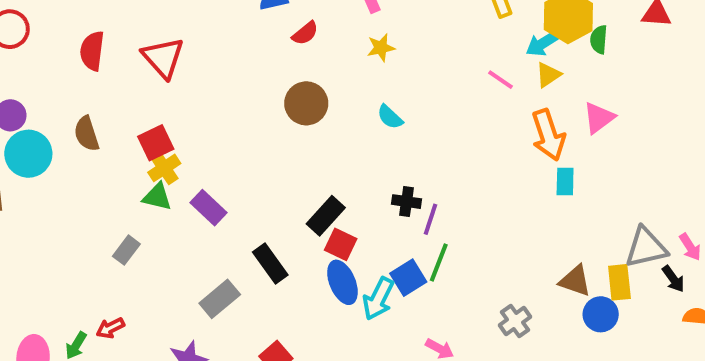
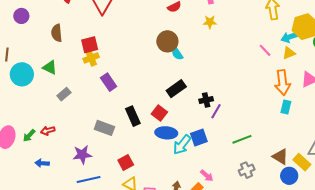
cyan semicircle: (390, 117) -> (177, 54), moved
cyan circle: (28, 154) -> (22, 74), moved
green triangle: (157, 197) -> (50, 67), moved
black cross: (407, 202) -> (206, 100), turned -32
black rectangle: (326, 216) -> (176, 89), moved
red square: (341, 244) -> (159, 113), moved
green line: (439, 263) -> (242, 139), moved, turned 36
blue ellipse: (342, 282) -> (166, 133), turned -75
yellow rectangle: (619, 282) -> (302, 162), turned -54
gray rectangle: (220, 299) -> (104, 128), turned 48

